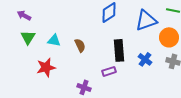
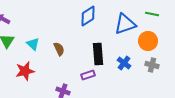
cyan triangle: (54, 40) -> (33, 44), turned 32

